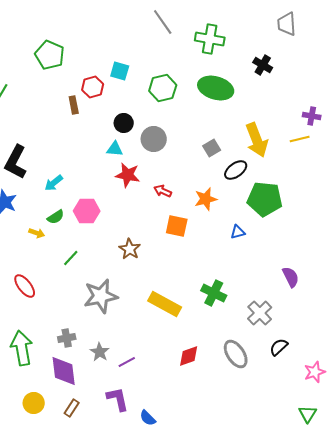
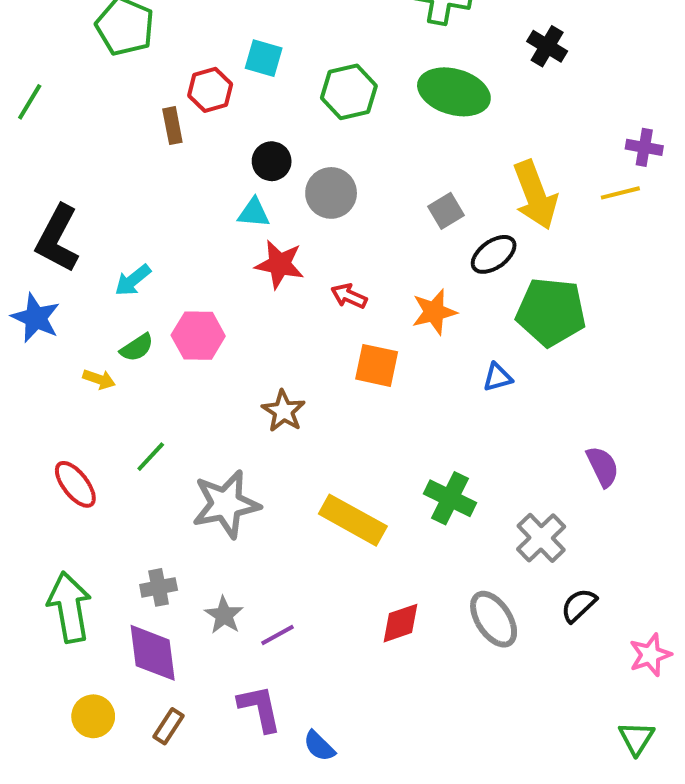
green line: (71, 258) -> (151, 457), moved

